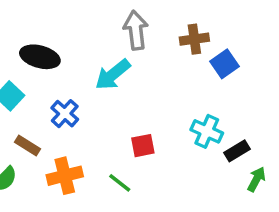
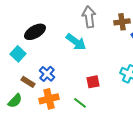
black ellipse: (40, 57) -> (35, 32), turned -45
cyan arrow: (113, 75) -> (76, 42), turned -105
blue cross: (65, 114) -> (47, 74), moved

